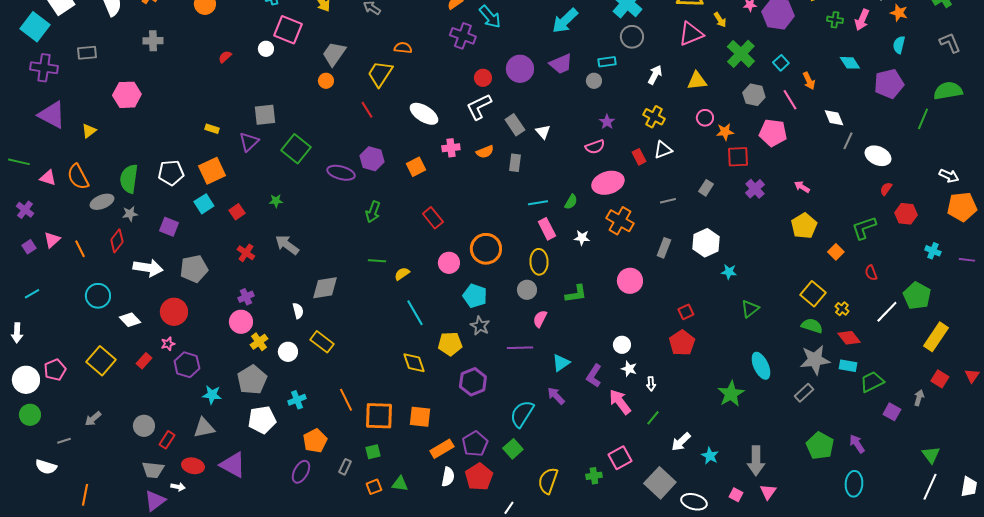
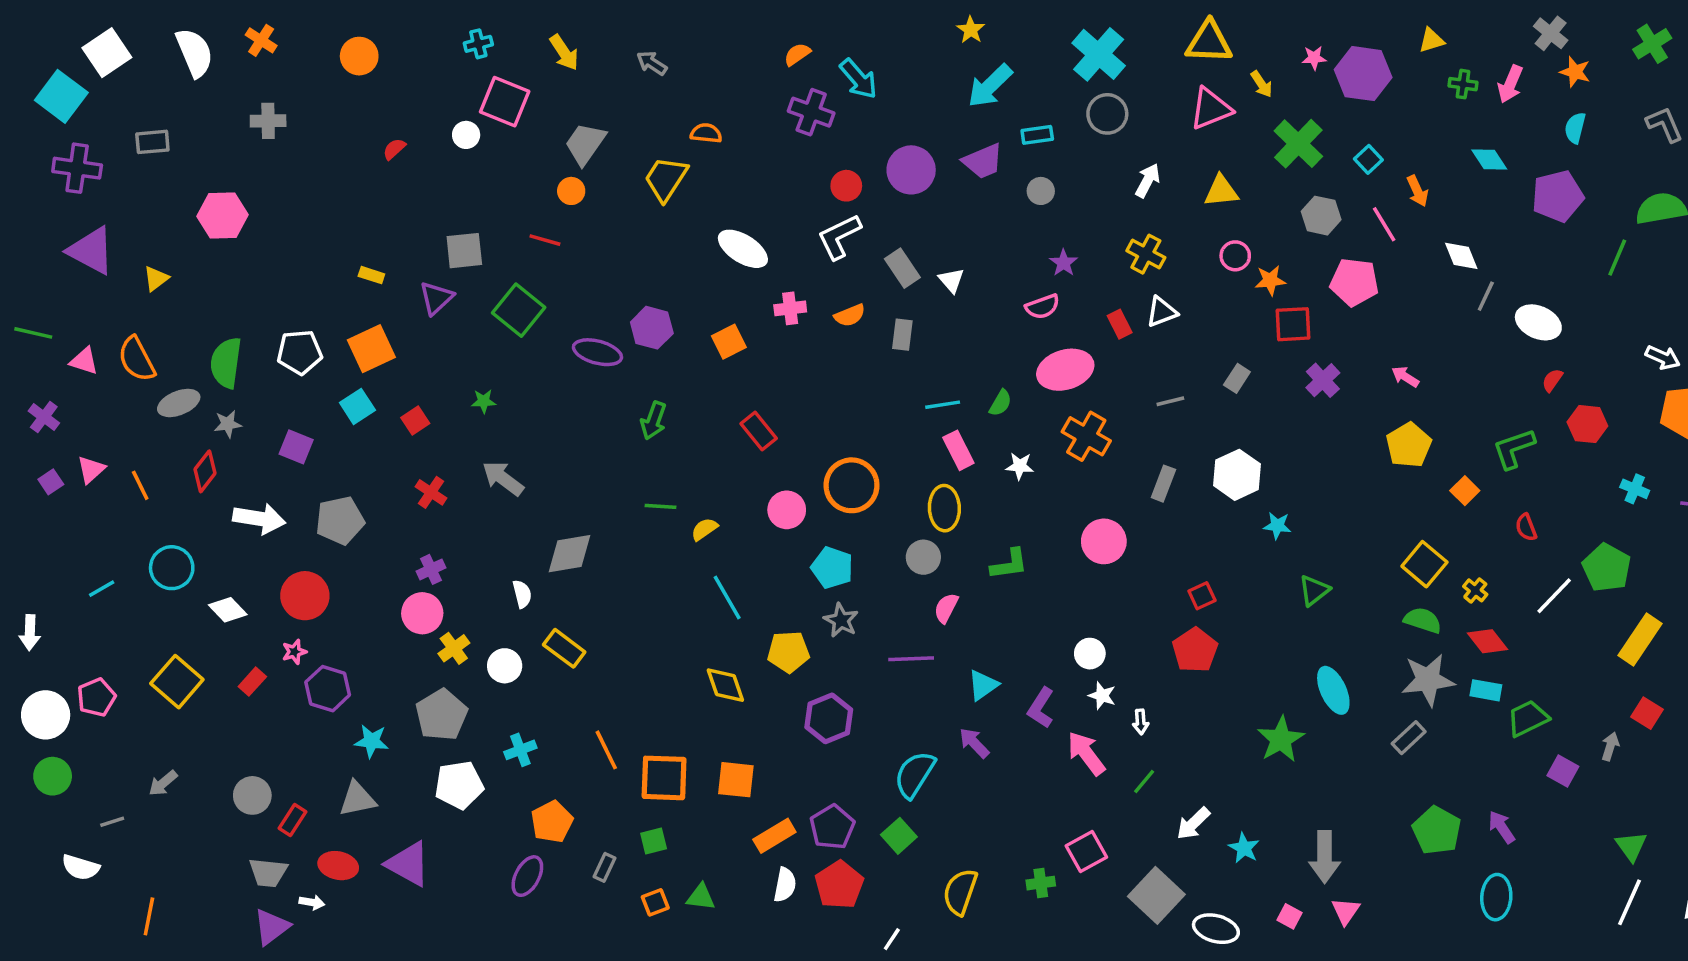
cyan rectangle: (607, 62) -> (1037, 135), moved
red line: (367, 110) -> (545, 240), moved, turned -42
cyan line: (32, 294) -> (102, 589), moved

